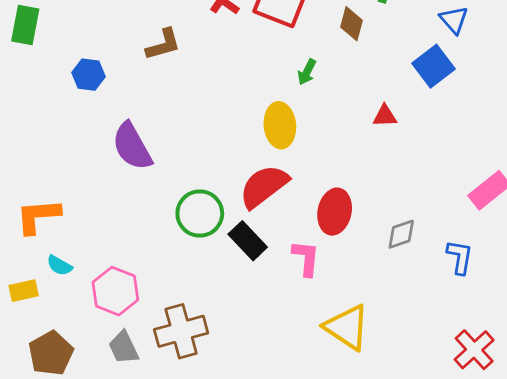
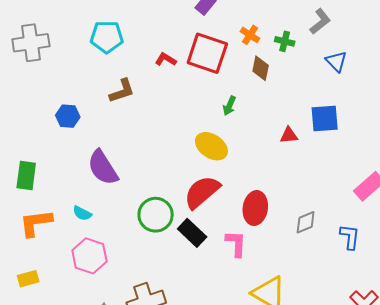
green rectangle: (25, 25) -> (26, 176), moved
blue square: (433, 66) -> (325, 118), moved, turned 36
yellow ellipse: (280, 125) -> (211, 146), turned -48
cyan semicircle: (59, 265) -> (82, 213), moved
pink hexagon: (115, 291) -> (89, 256), moved

